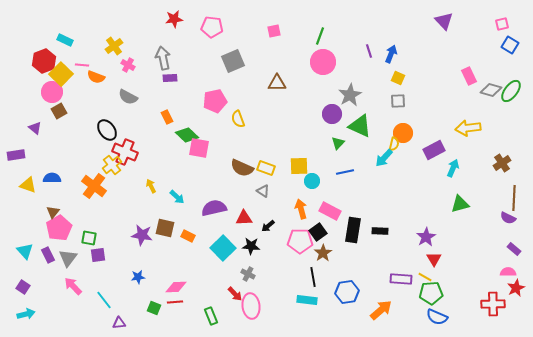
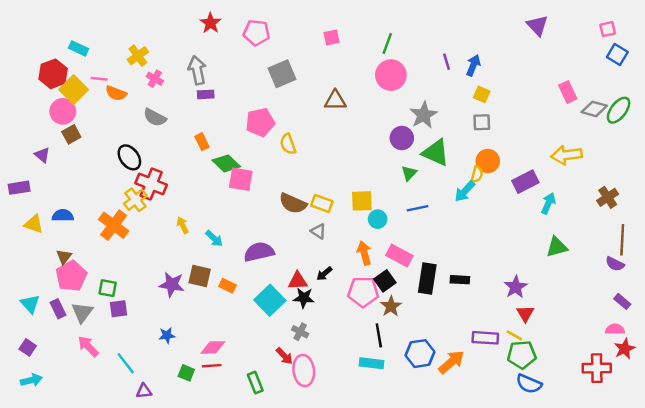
red star: (174, 19) -> (211, 23), turned -30
red triangle: (244, 218) -> (298, 281), moved
orange arrow: (381, 310) -> (451, 362), moved

